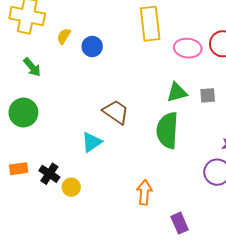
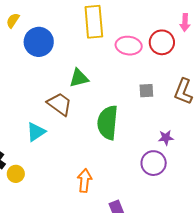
yellow semicircle: (64, 36) -> (13, 20), moved
blue circle: (92, 46) -> (39, 42), size x1.5
green triangle: (177, 92) -> (79, 78), moved

